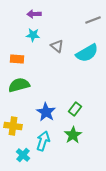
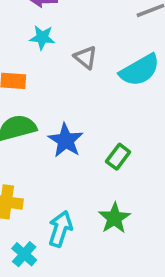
green rectangle: (75, 109) -> (118, 157), moved
blue star: (46, 112) -> (66, 140), moved

